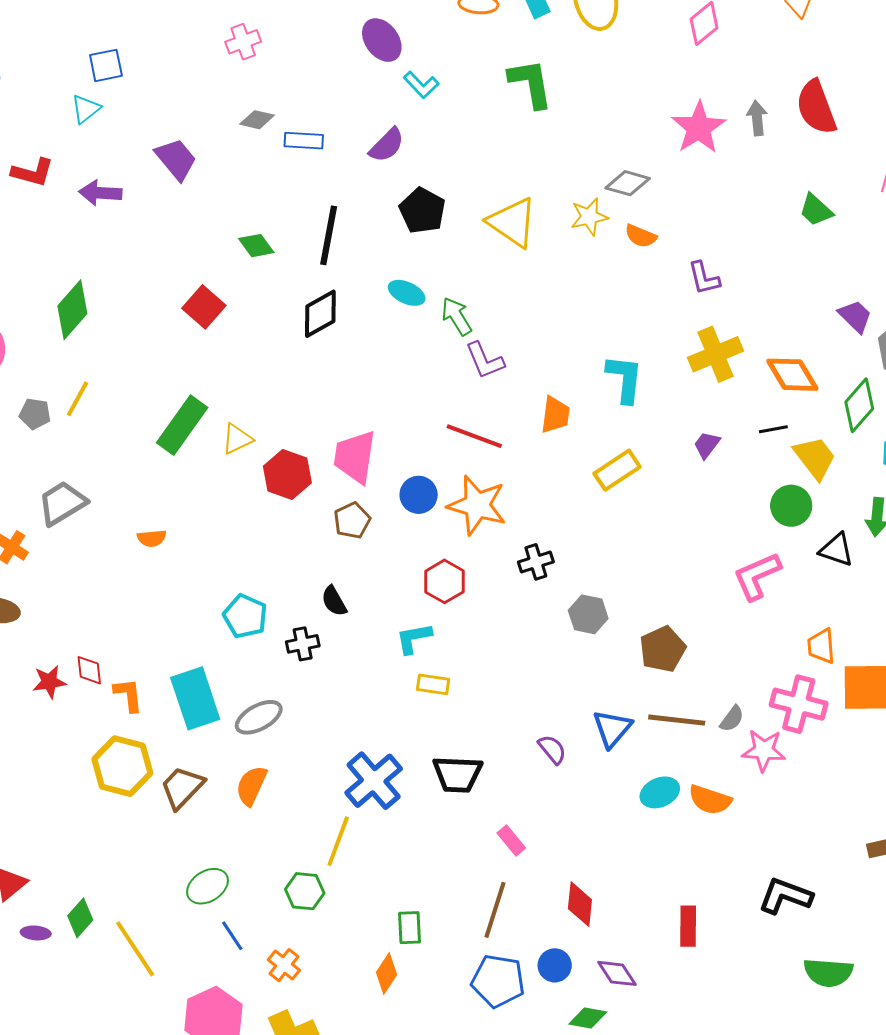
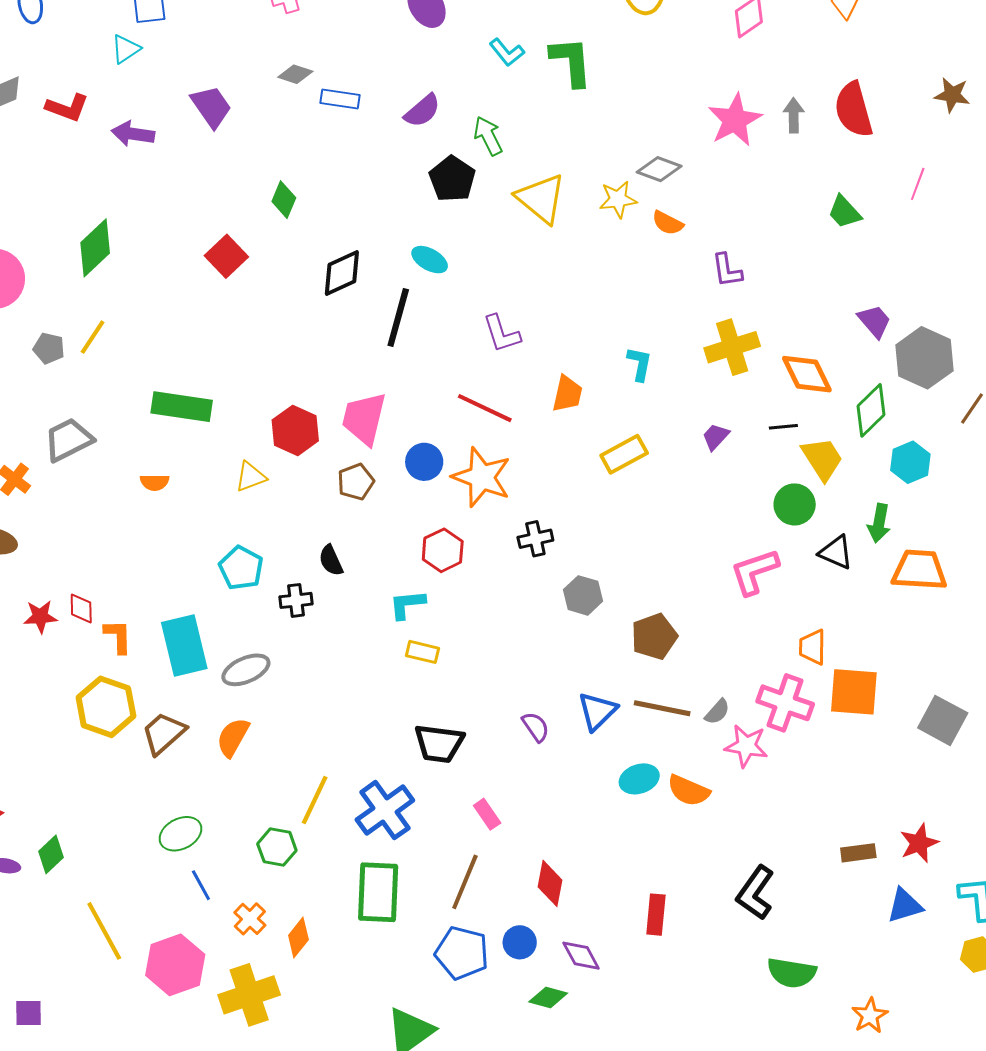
cyan L-shape: (421, 85) -> (507, 52), moved
black line: (329, 235) -> (398, 317), moved
green diamond: (256, 246) -> (284, 200), turned 54
green arrow: (457, 316) -> (488, 136), moved
cyan L-shape: (625, 379) -> (640, 364), size x0.7
green rectangle: (182, 425) -> (182, 407), moved, turned 58
yellow triangle: (237, 439) -> (251, 477), moved
blue cross: (374, 781) -> (385, 810), moved
black L-shape: (785, 896) -> (755, 893), turned -80
green rectangle: (409, 928) -> (378, 892), size x1.8
yellow line: (135, 949) -> (104, 931), moved
orange diamond: (387, 974) -> (298, 938), moved

